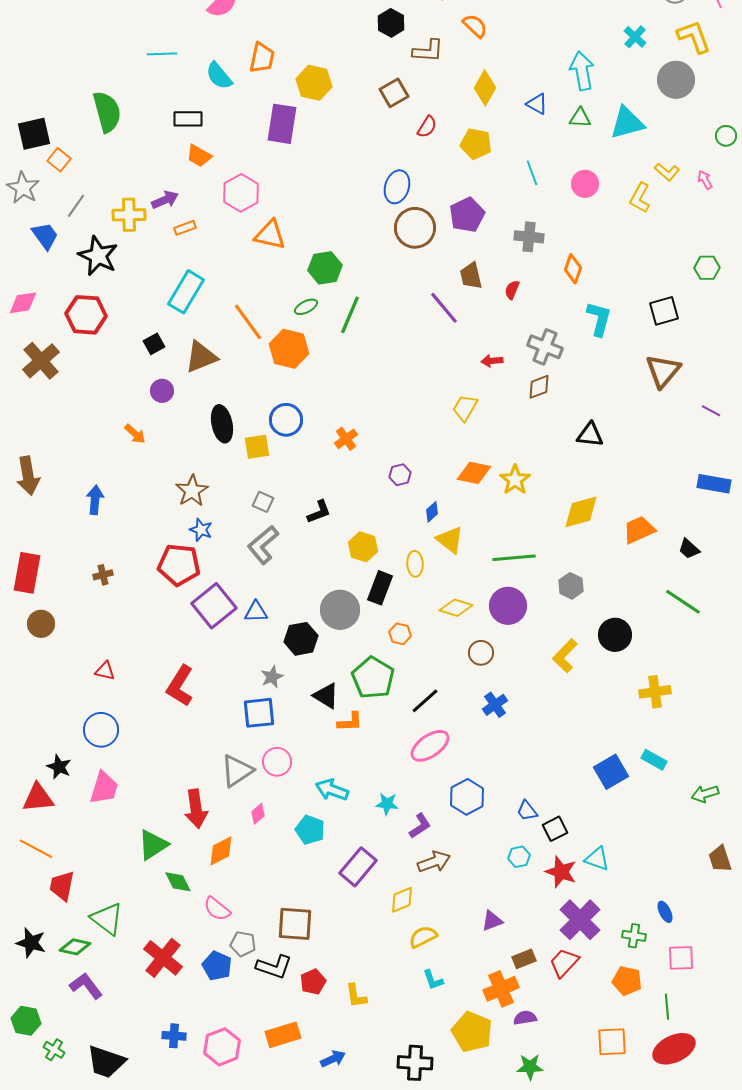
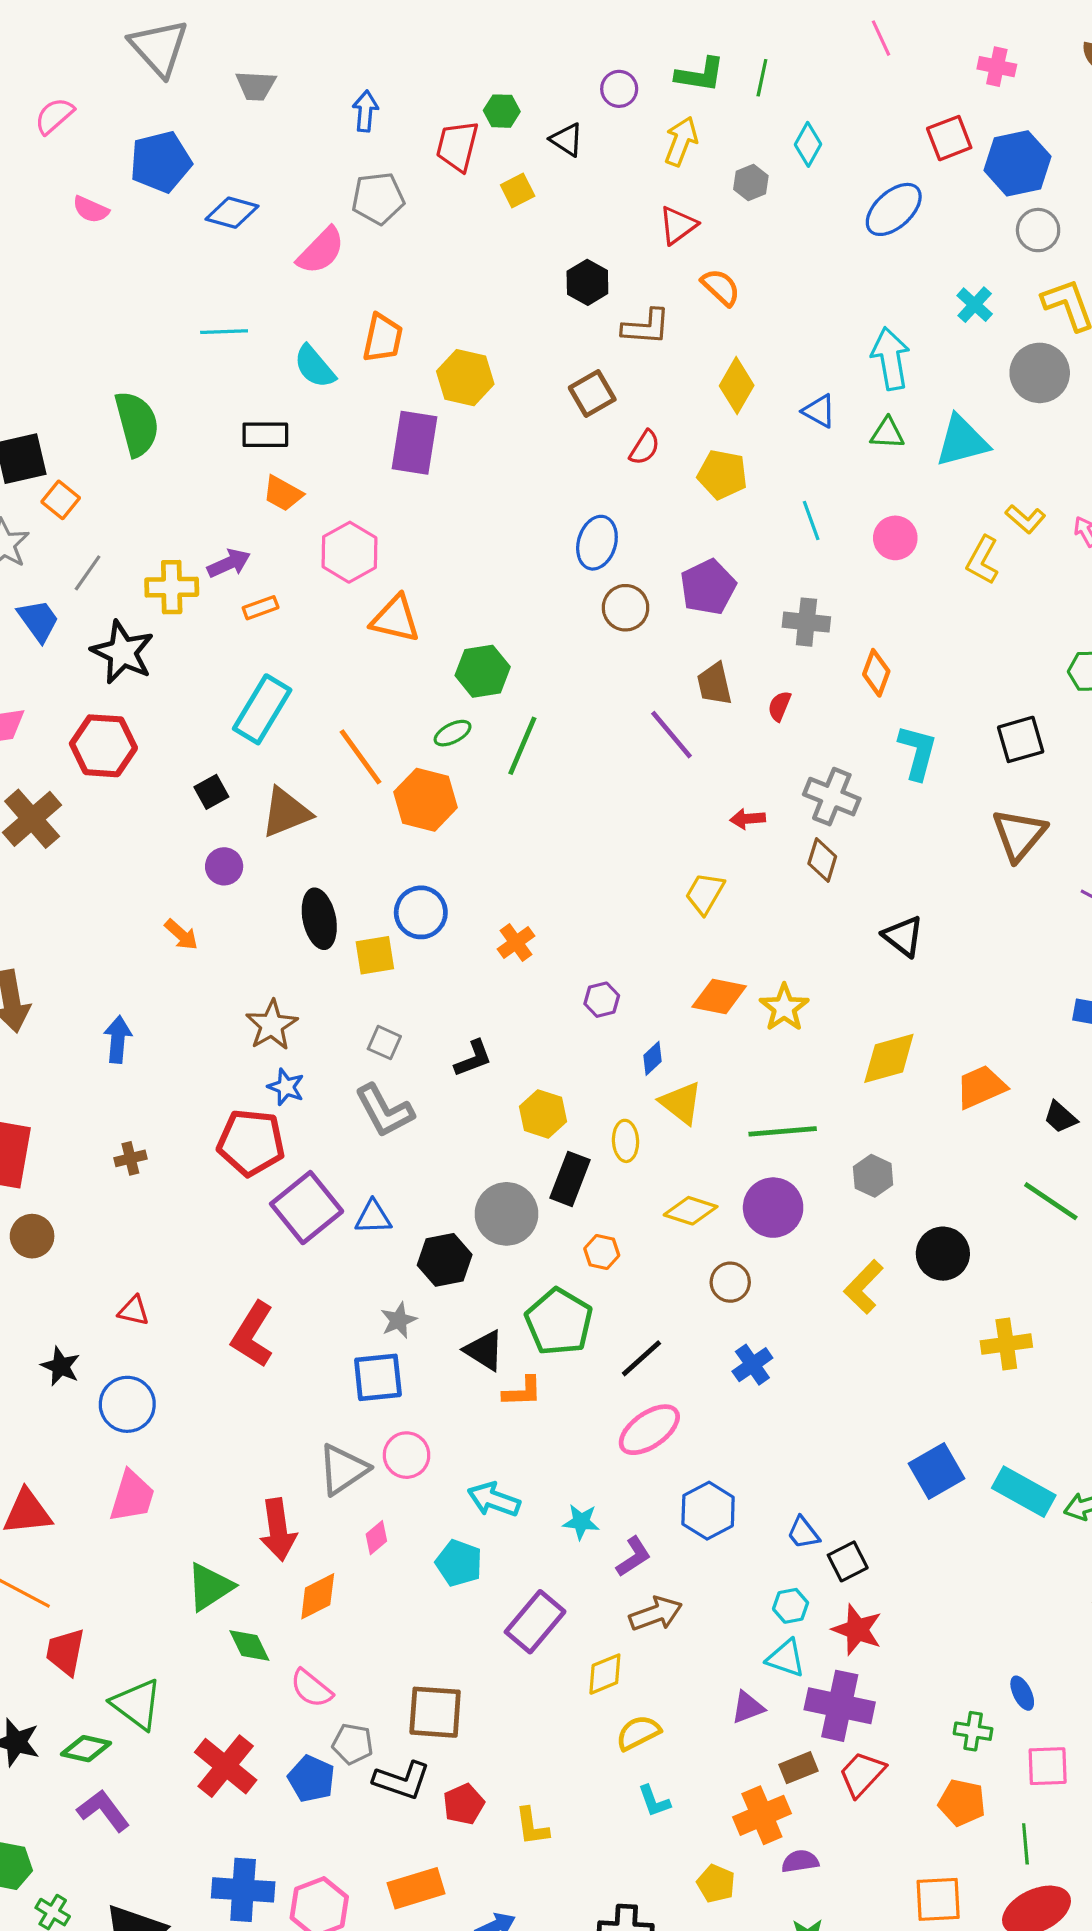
brown circle: (415, 228) -> (626, 608), size x0.7
brown diamond: (539, 387) -> (822, 860), turned -52
black triangle: (590, 435) -> (903, 936), turned 32
gray L-shape: (263, 545) -> (384, 1111), turned -78
cyan rectangle: (654, 760) -> (1024, 1492), moved, size x1.5
black star: (59, 767) -> (61, 1366), moved
cyan triangle: (597, 859) -> (786, 1658), moved
purple cross: (580, 920) -> (840, 1706), moved, turned -33
yellow pentagon: (472, 1032) -> (716, 1884), size x0.6
blue cross: (174, 1036) -> (243, 1890), size x1.6

